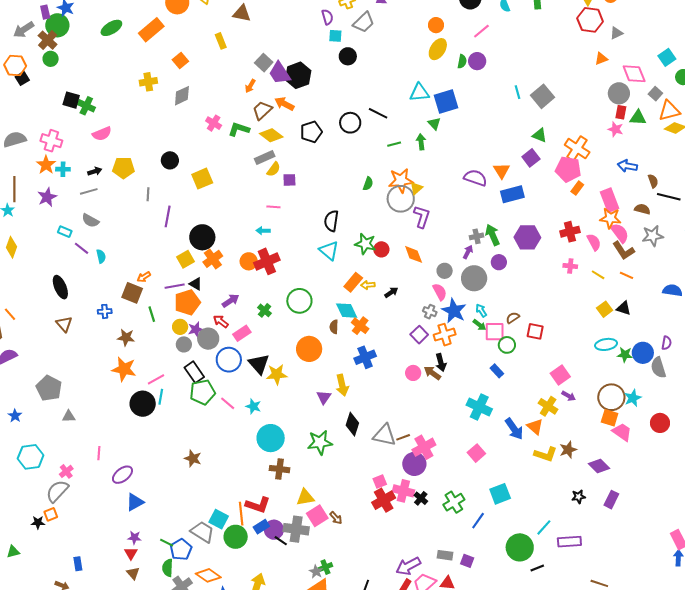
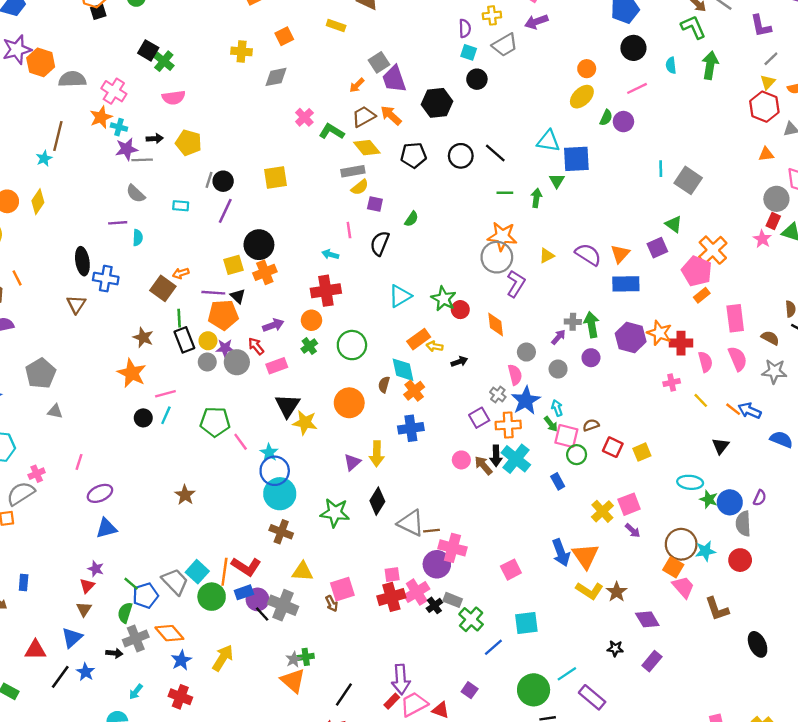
yellow rectangle: (221, 41) -> (336, 25), turned -63
black hexagon: (298, 75) -> (437, 103), moved
gray square: (542, 96) -> (688, 180), turned -30
black circle: (170, 160) -> (223, 181), moved
blue arrow: (627, 166) -> (750, 411), moved
green semicircle: (368, 184) -> (411, 219), moved
yellow triangle: (416, 188) -> (547, 256), moved
purple star: (47, 197) -> (127, 149), moved
pink line: (273, 207) -> (349, 230), turned 64
orange star: (610, 218) -> (659, 333), moved
black semicircle: (331, 221) -> (380, 243), moved
cyan rectangle: (65, 232) -> (181, 206), moved, turned -32
purple line: (82, 248) -> (118, 223), turned -56
cyan triangle: (329, 251) -> (400, 296), turned 35
brown L-shape: (624, 251) -> (717, 609), moved
orange circle: (249, 261) -> (311, 320), moved
pink cross: (570, 266) -> (672, 382), turned -32
gray circle: (474, 278) -> (558, 369), size x0.6
black triangle: (624, 308) -> (720, 446), turned 35
yellow square: (605, 309) -> (642, 452), moved
blue cross: (105, 311) -> (106, 279), moved, size x1.5
blue circle: (229, 360) -> (275, 471), moved
black rectangle: (194, 372) -> (184, 340), moved
black circle: (143, 404) -> (143, 418), size x0.6
yellow cross: (548, 406) -> (602, 511), moved
cyan cross: (479, 407) -> (516, 459), moved
red circle: (660, 423) -> (740, 560), moved
orange triangle: (535, 427) -> (585, 556), size x1.4
pink cross: (424, 447) -> (452, 548), turned 30
brown star: (568, 450) -> (617, 592), turned -30
pink cross: (403, 491) -> (417, 592), turned 30
green cross: (454, 502) -> (471, 619), turned -30
pink square: (317, 516) -> (342, 589), moved
purple rectangle: (569, 542) -> (592, 697), turned 30
gray rectangle: (445, 555) -> (453, 600), moved
purple arrow: (408, 566) -> (401, 679), turned -80

